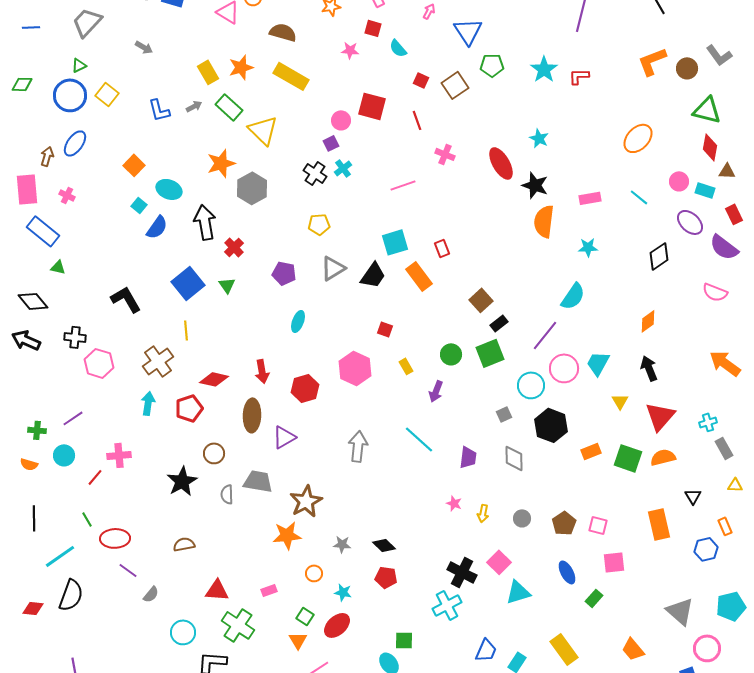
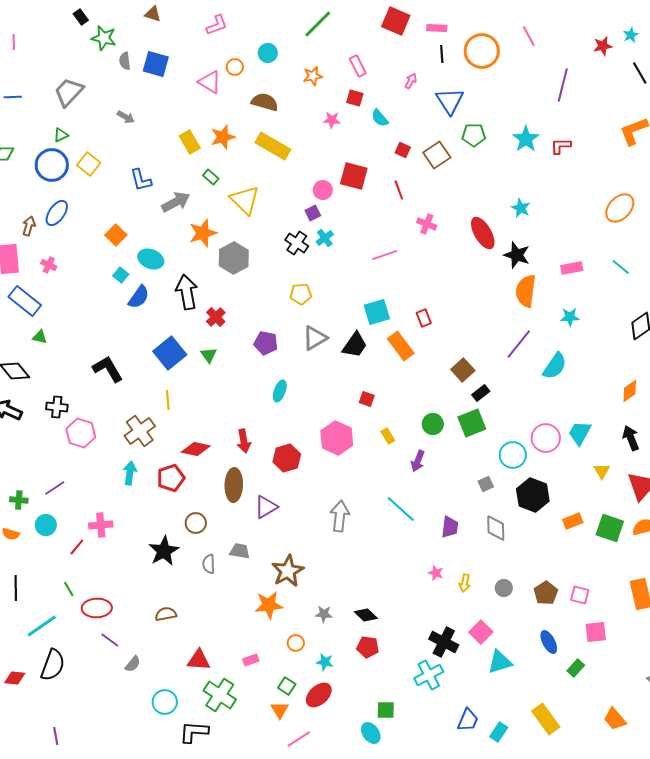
gray arrow: (194, 106) -> (176, 202), moved, size x1.8
green rectangle: (229, 107) -> (211, 177), size x0.6
purple line: (545, 335) -> (519, 344), moved
gray trapezoid: (258, 481) -> (240, 551), size x0.7

